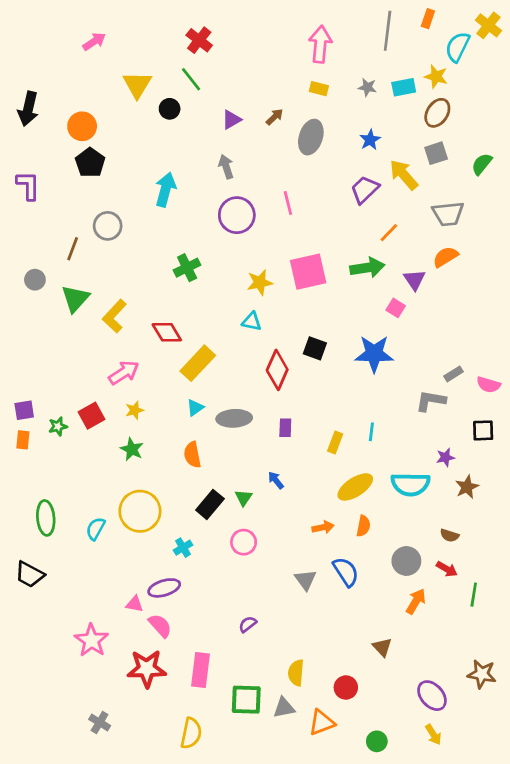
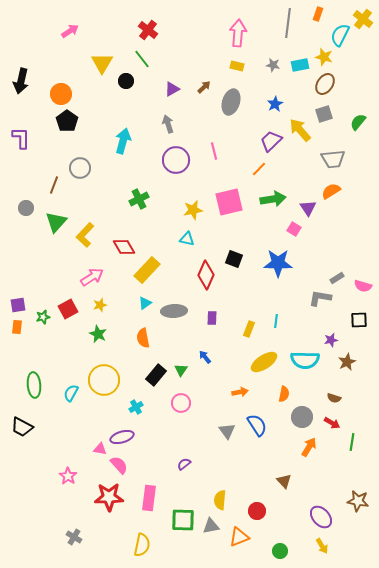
orange line: (389, 233) -> (259, 169), moved
orange semicircle: (363, 526) -> (284, 394), moved
pink star: (91, 640) -> (68, 476), size x0.7

